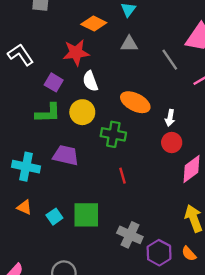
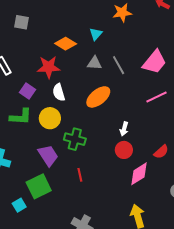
gray line: (170, 60) -> (119, 65), moved
orange ellipse: (135, 102) -> (98, 97), moved, turned -70
purple trapezoid: (66, 155) -> (48, 155), moved, turned 40
green square: (86, 215) -> (39, 186), moved, turned -30

